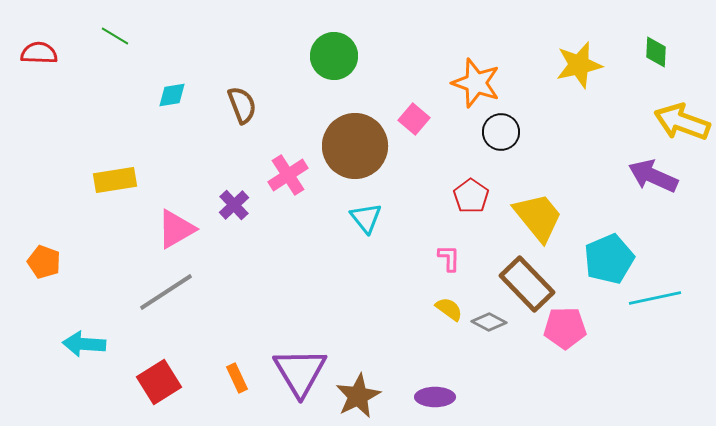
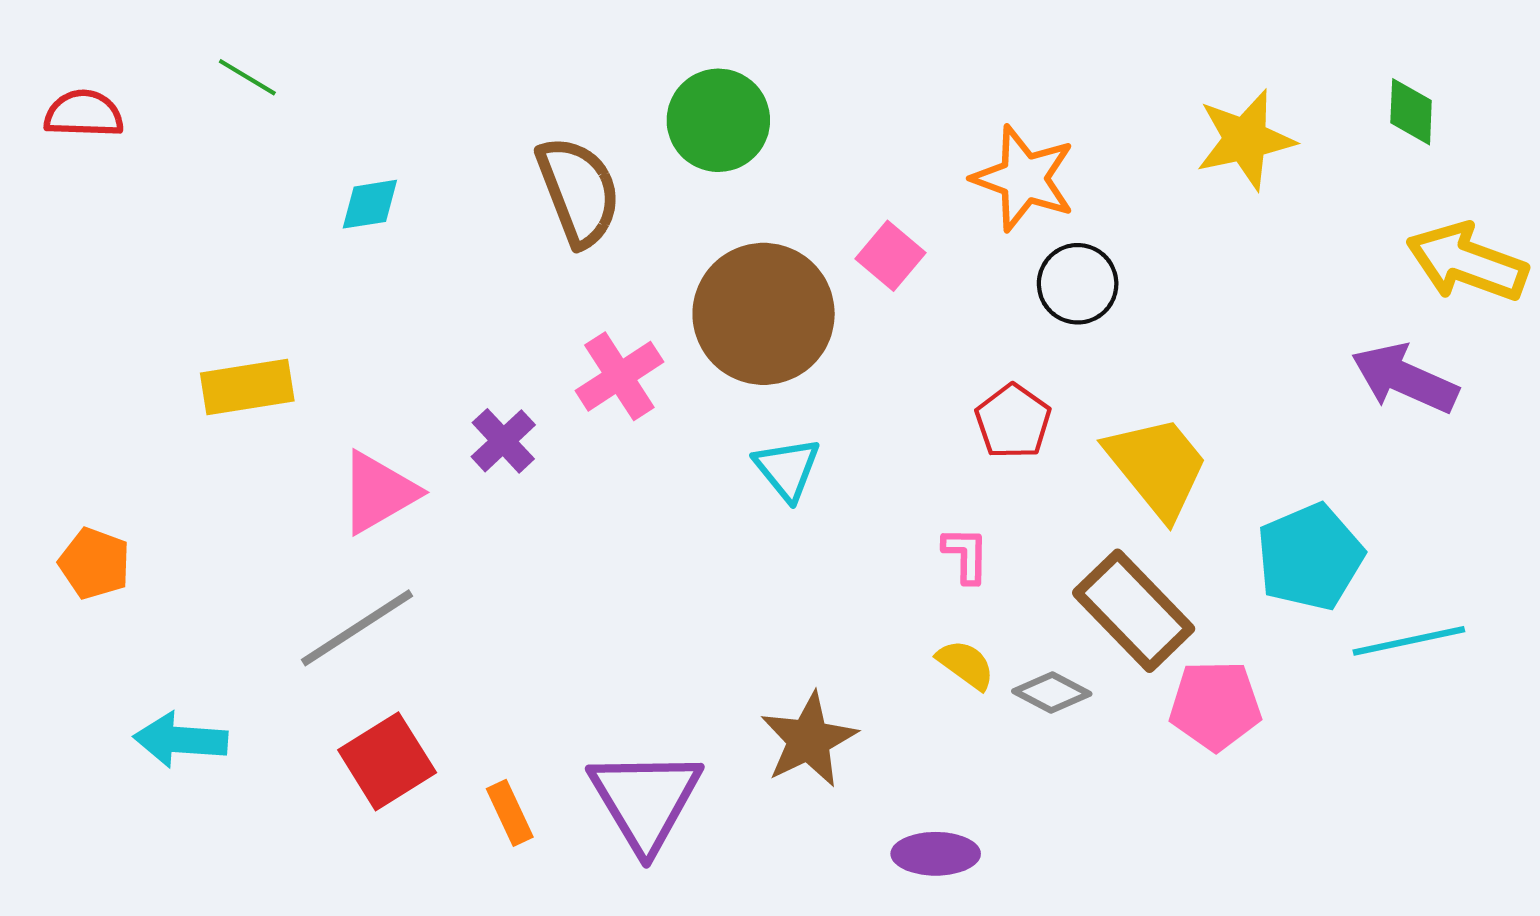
brown semicircle: (242, 105) -> (579, 191), moved, size x1.4
red square: (159, 382) -> (387, 761), moved
brown star: (358, 396) -> (809, 740), moved

